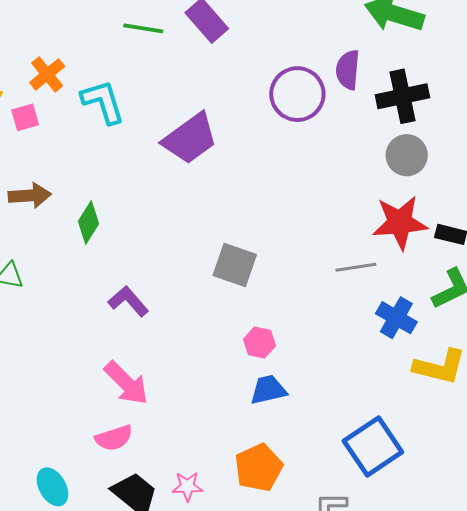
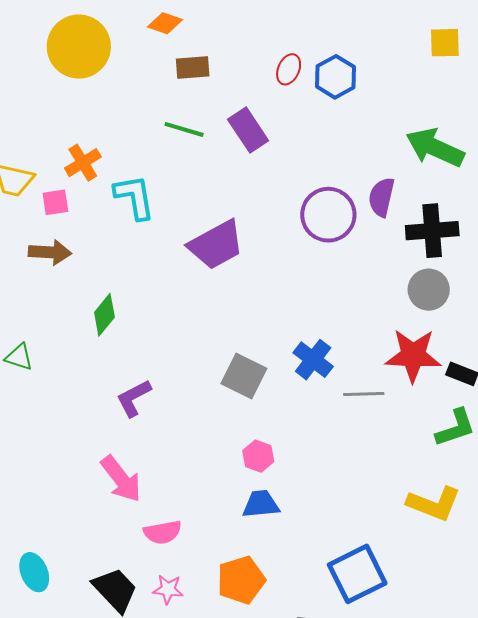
brown arrow: (30, 195) -> (50, 252), moved
purple L-shape: (128, 301) -> (134, 398), turned -84
blue cross: (396, 318) -> (313, 360), moved
pink semicircle: (114, 438) -> (163, 532), moved

